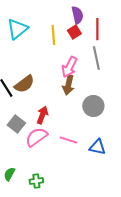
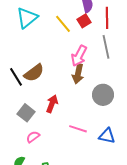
yellow line: (53, 35) -> (63, 24), turned -36
pink semicircle: (36, 137) -> (33, 137), moved, size x0.6

